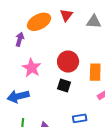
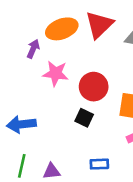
red triangle: (66, 15) -> (99, 25), size x1.6
pink star: (32, 68) -> (56, 73), moved, turned -30

